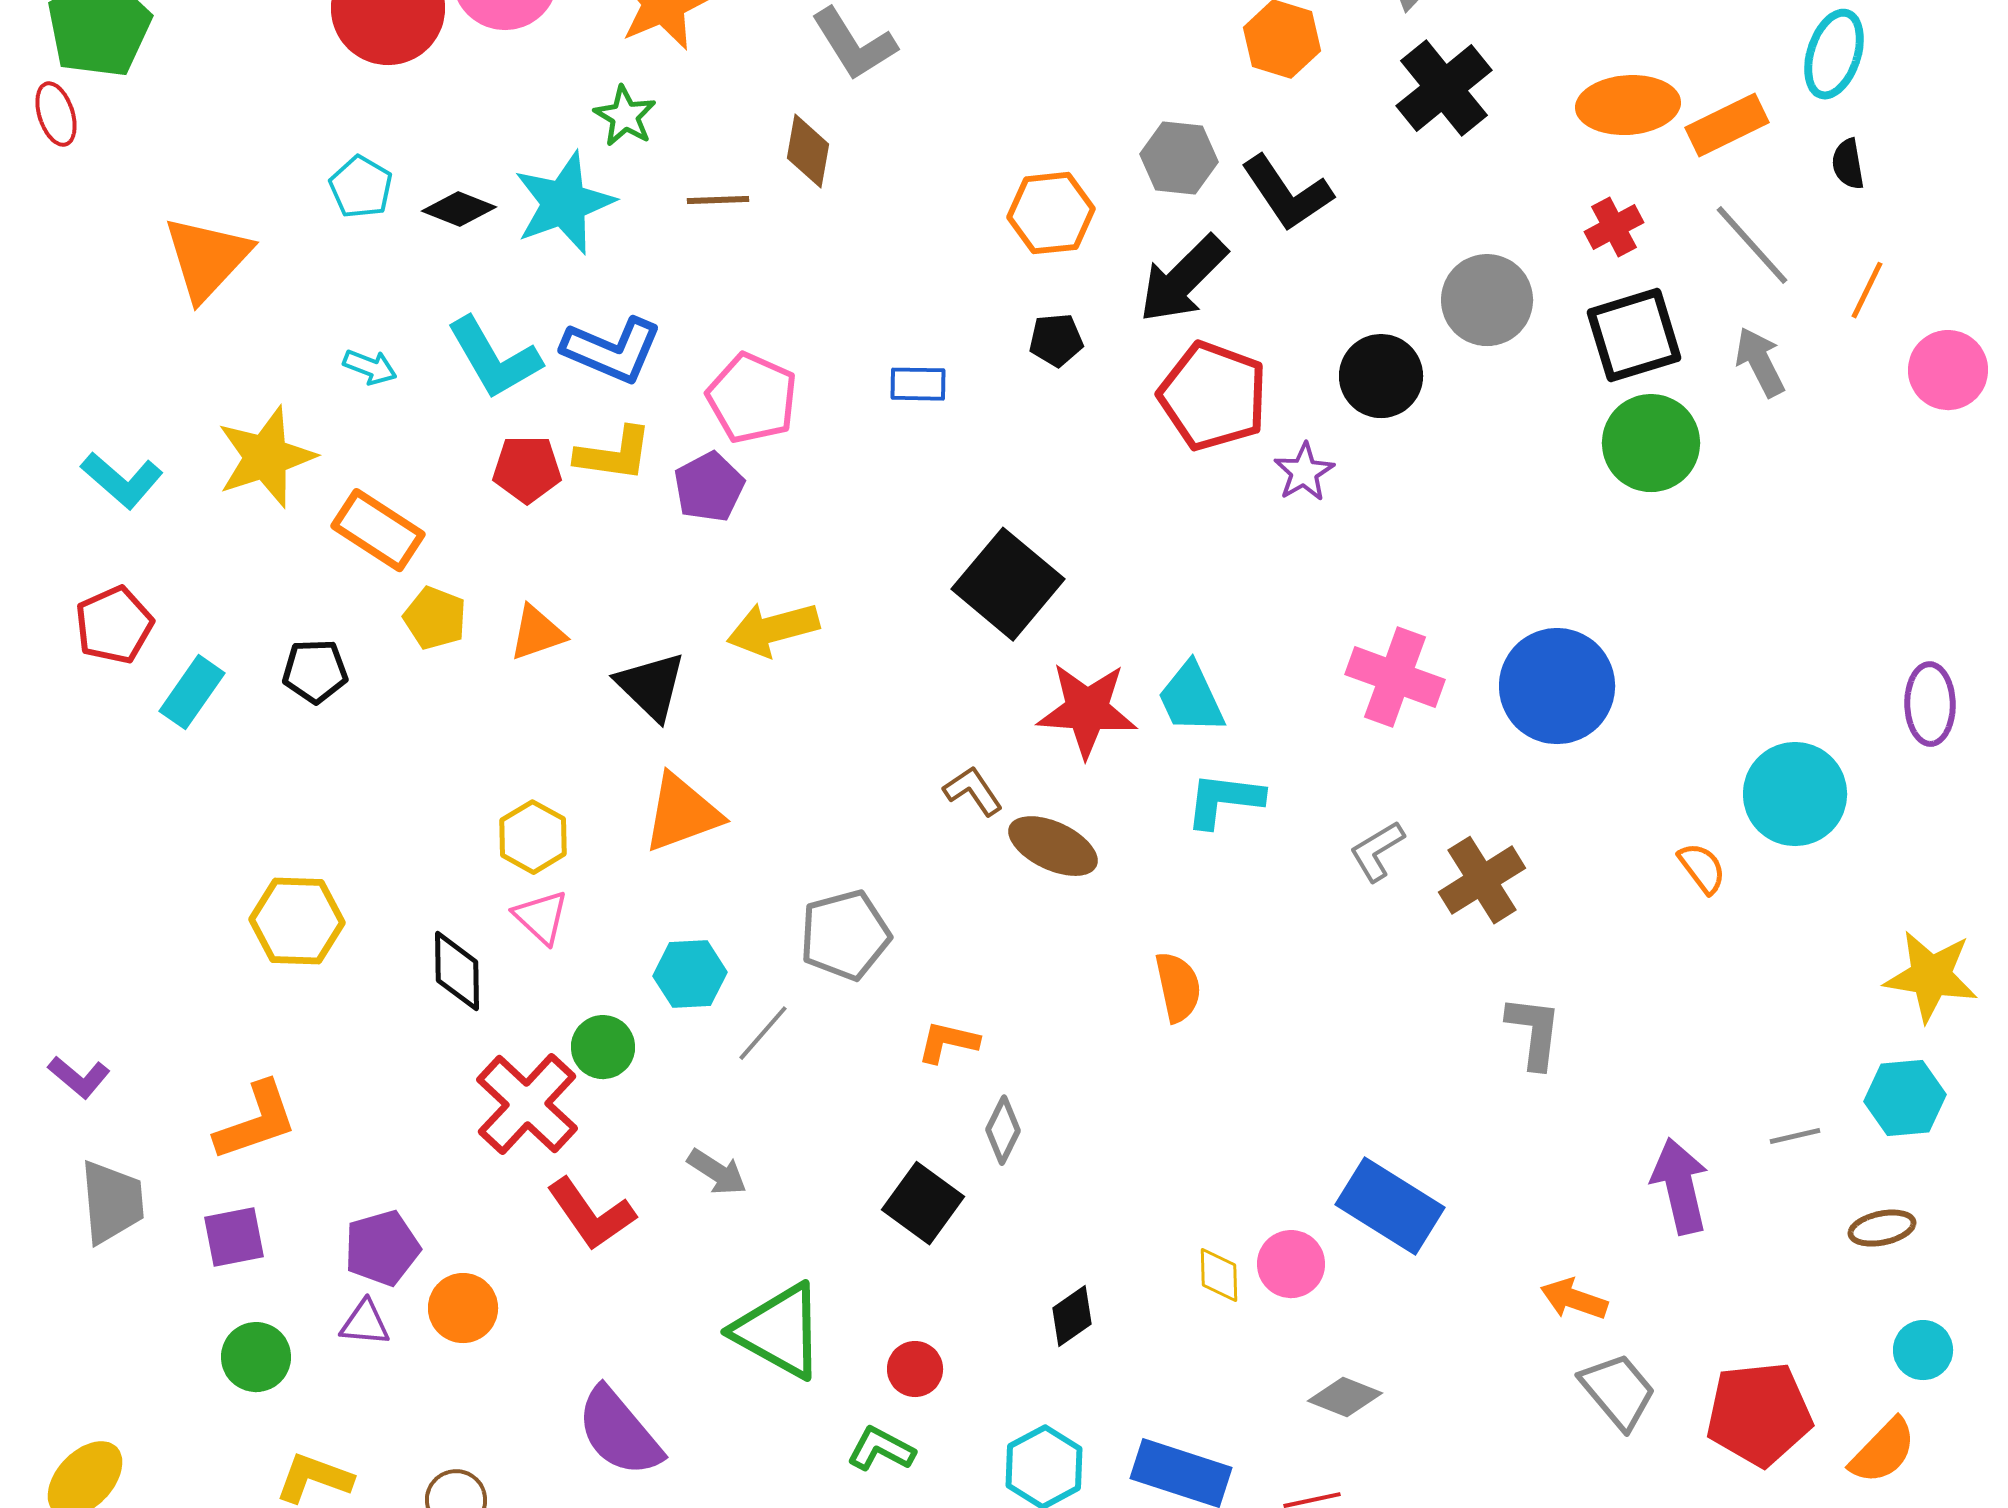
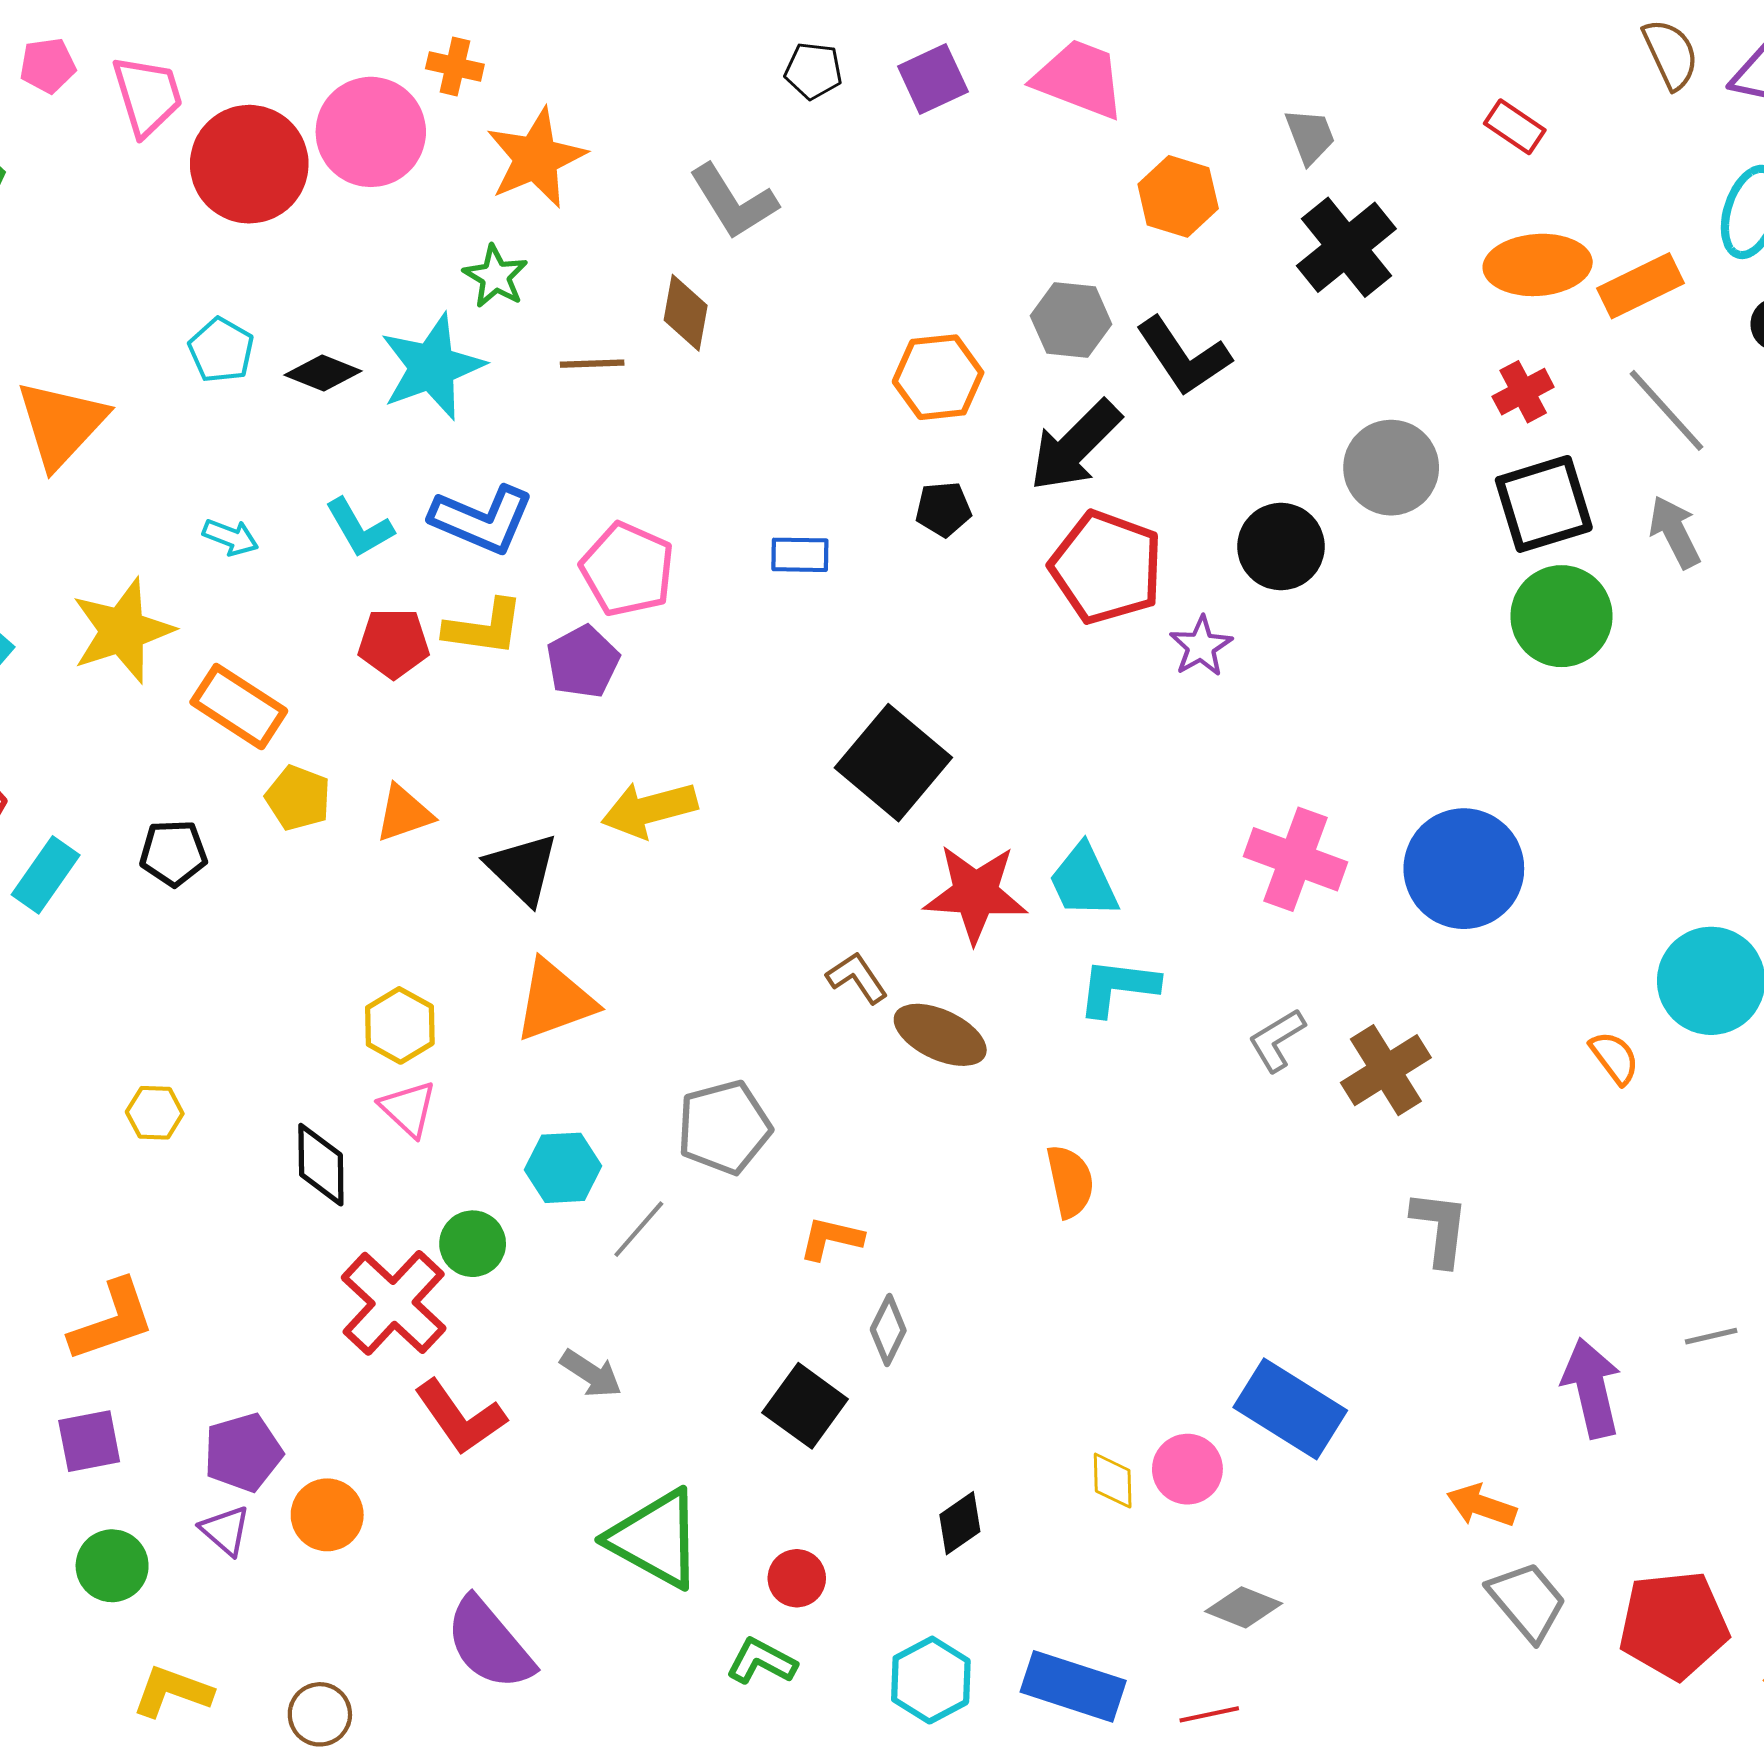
cyan L-shape: (494, 358) -> (359, 528), size x0.7
yellow hexagon: (297, 921) -> (155, 1113), size x0.6
purple triangle: (365, 1323) -> (225, 1530), turned 36

